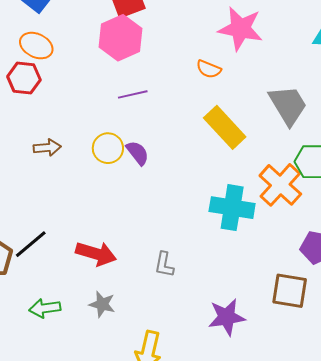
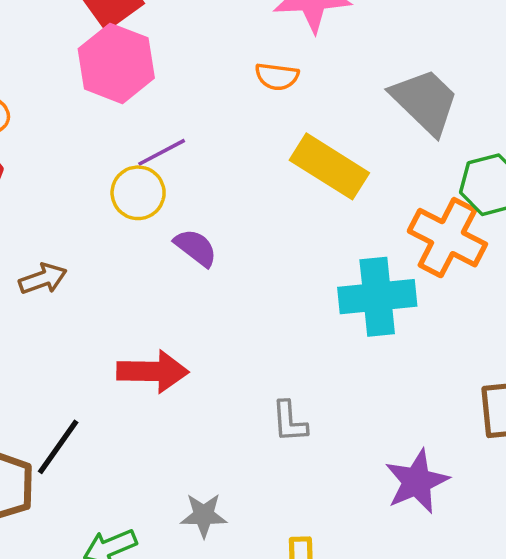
yellow circle: (108, 148) -> (138, 193), moved
red arrow: (96, 254) -> (153, 371), moved

